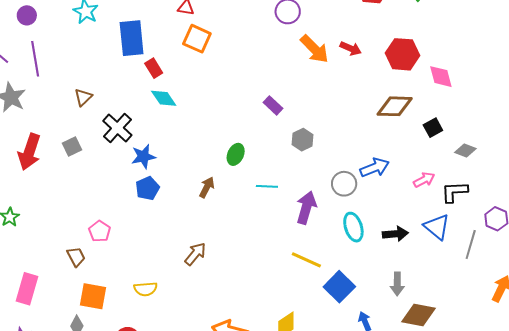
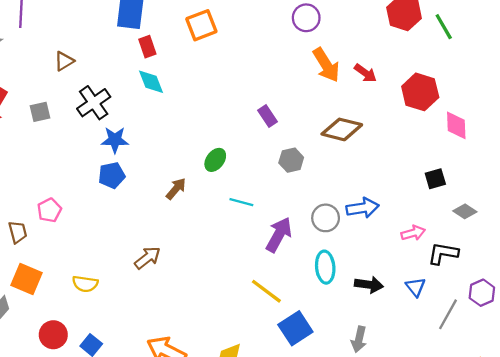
orange square: (197, 39) -> (201, 25), turned 32
brown diamond: (395, 106) -> (342, 129), moved
blue triangle: (437, 227) -> (416, 287), size x0.7

